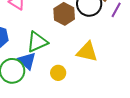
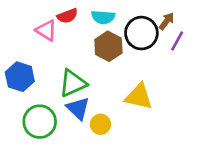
blue triangle: (27, 61) -> (78, 108), moved

